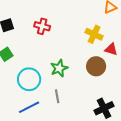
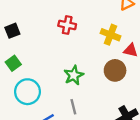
red cross: (42, 26) -> (67, 25), moved
cyan circle: (29, 79) -> (27, 92), moved

